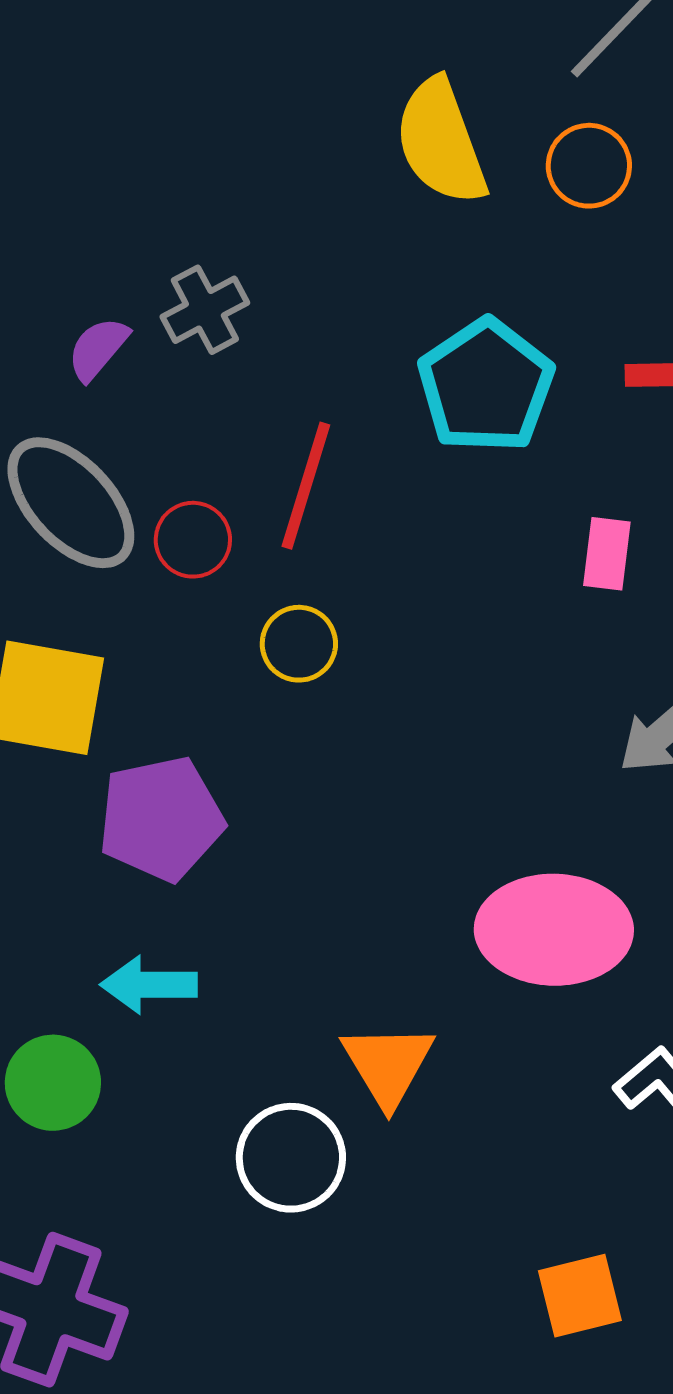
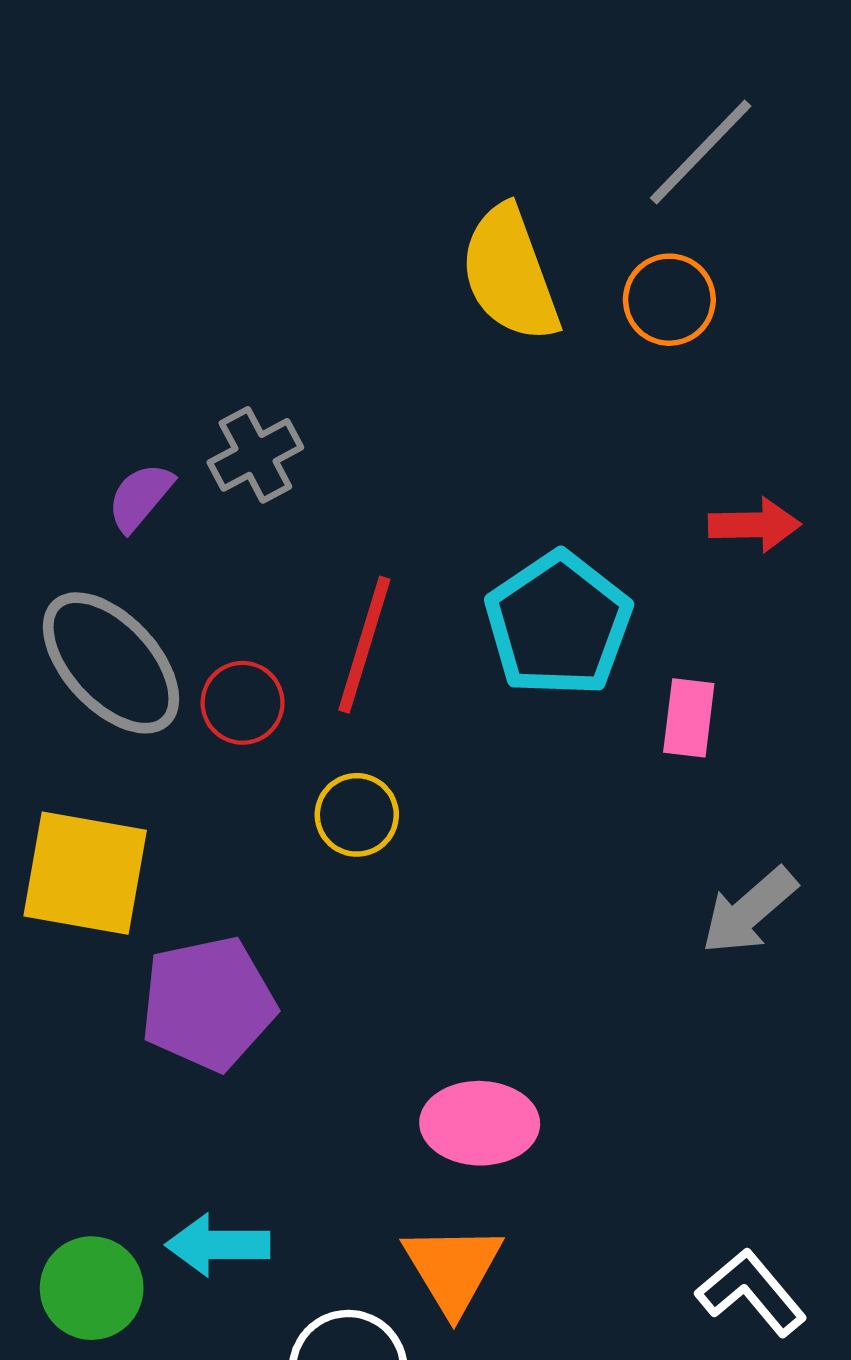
cyan pentagon: (486, 386) -> (558, 624), moved
pink ellipse: (554, 930) -> (480, 1123), moved, size x0.7
cyan arrow: (149, 985) -> (218, 1245), moved

